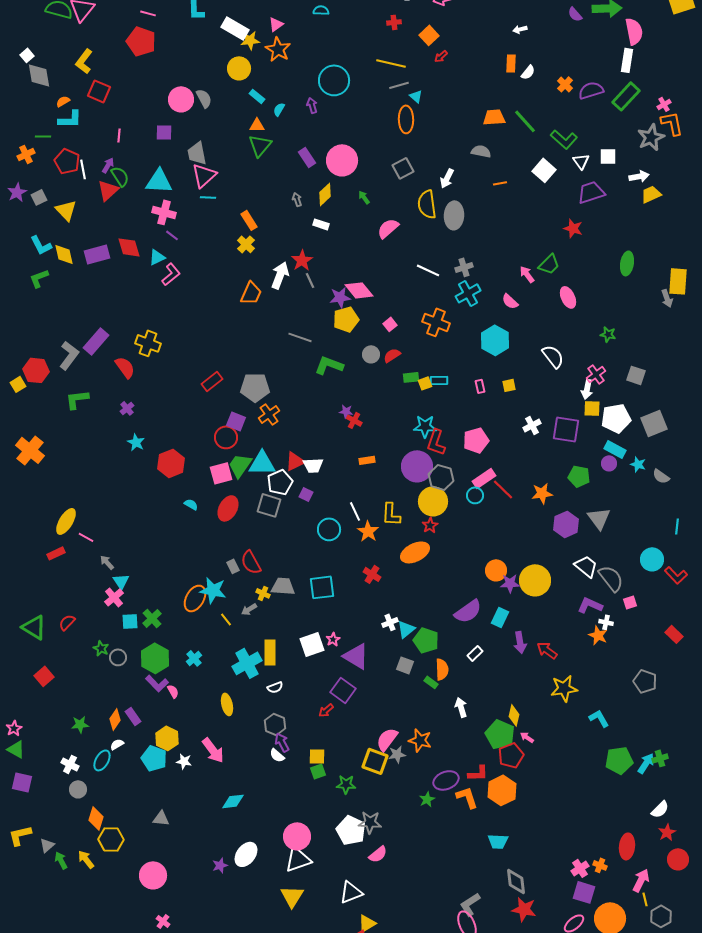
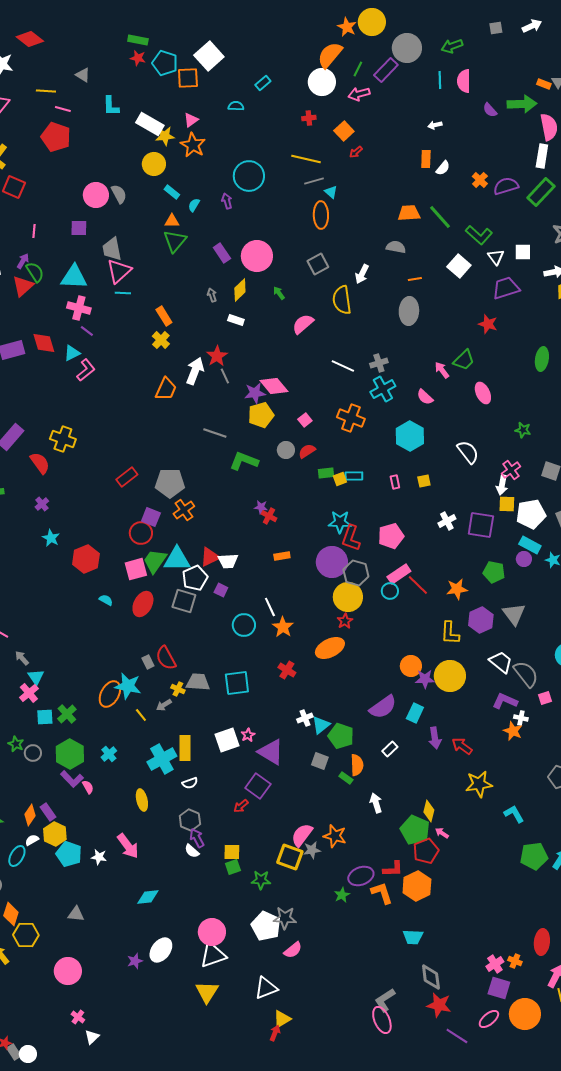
gray ellipse: (454, 215) -> (409, 311), moved
yellow L-shape: (391, 514) -> (450, 633), moved
yellow hexagon: (167, 738) -> (55, 834), moved

